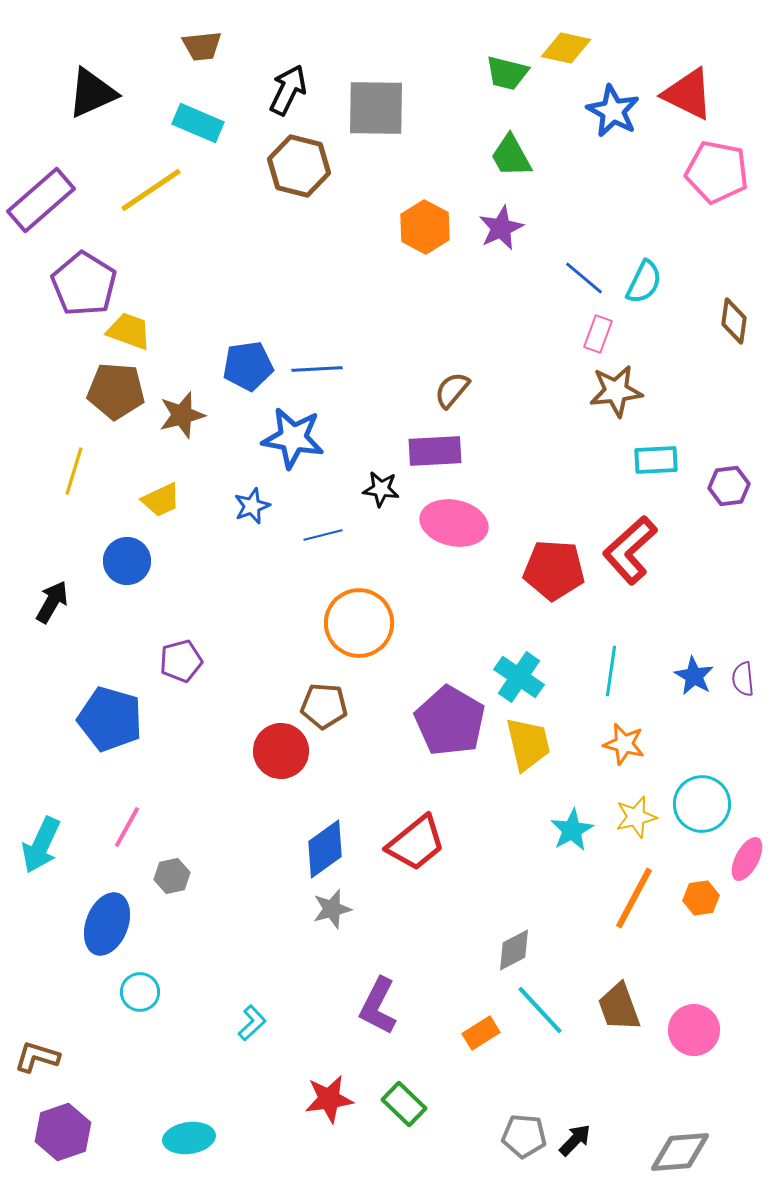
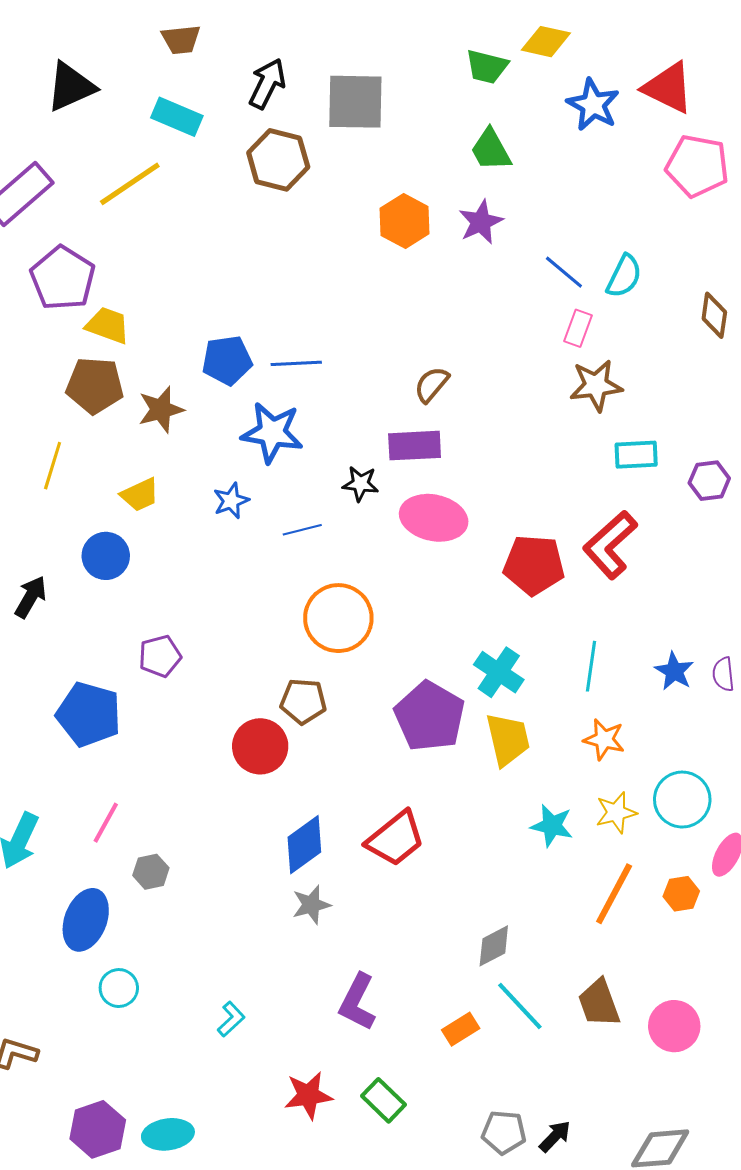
cyan star: (572, 830) -> (552, 826), turned -30
purple hexagon: (63, 1132) -> (98, 1129), moved

